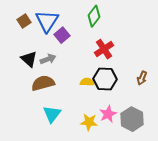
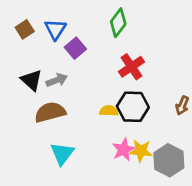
blue triangle: (47, 21) -> (55, 29), size x0.7
pink star: (108, 114) -> (124, 150), moved
yellow star: (89, 122) -> (141, 151), moved

